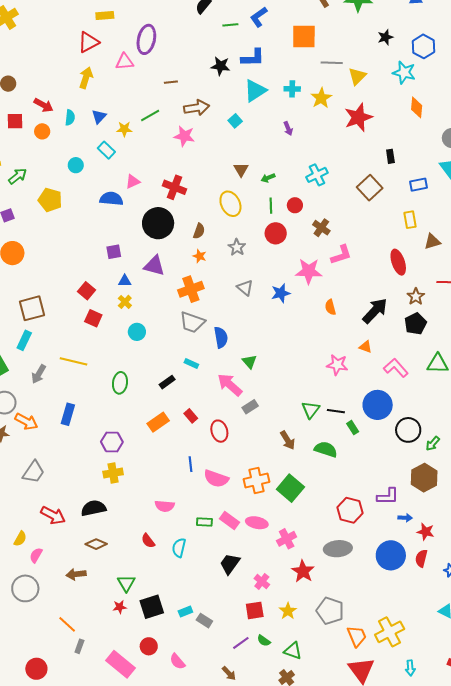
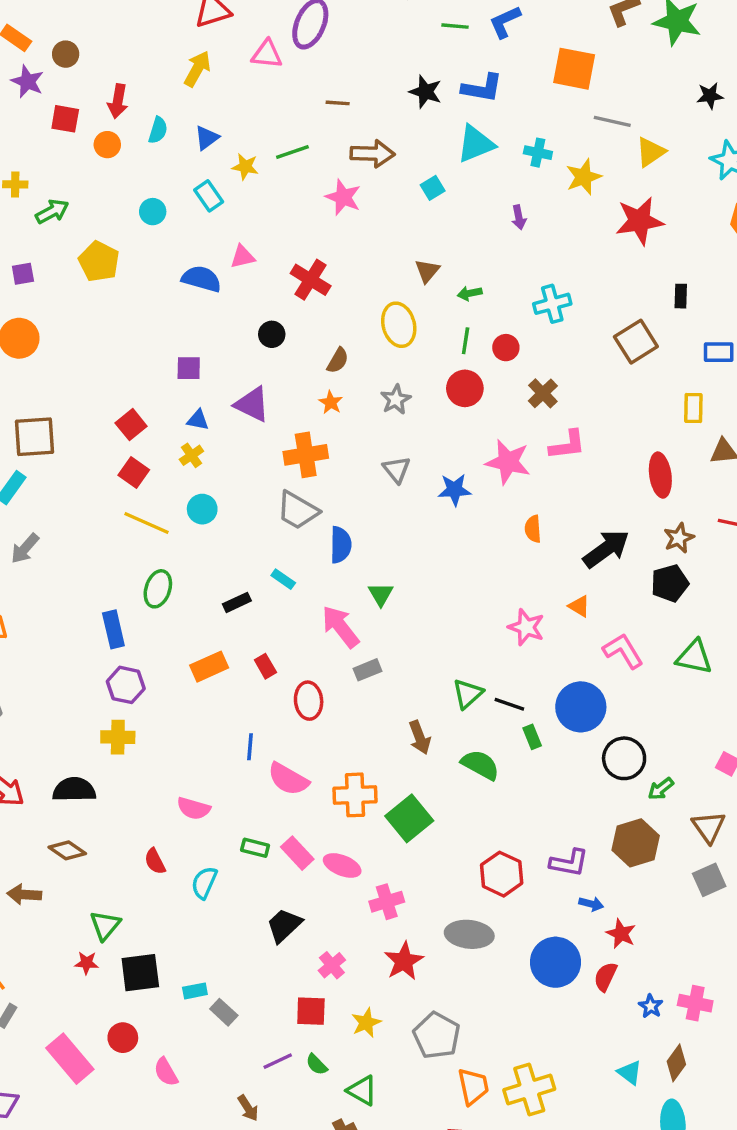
red arrow: (44, 105) -> (118, 101), turned 60
black circle: (158, 223) -> (272, 334), size x0.5
yellow line: (74, 361) -> (146, 523), moved
blue rectangle: (68, 414) -> (113, 629), moved, turned -40

